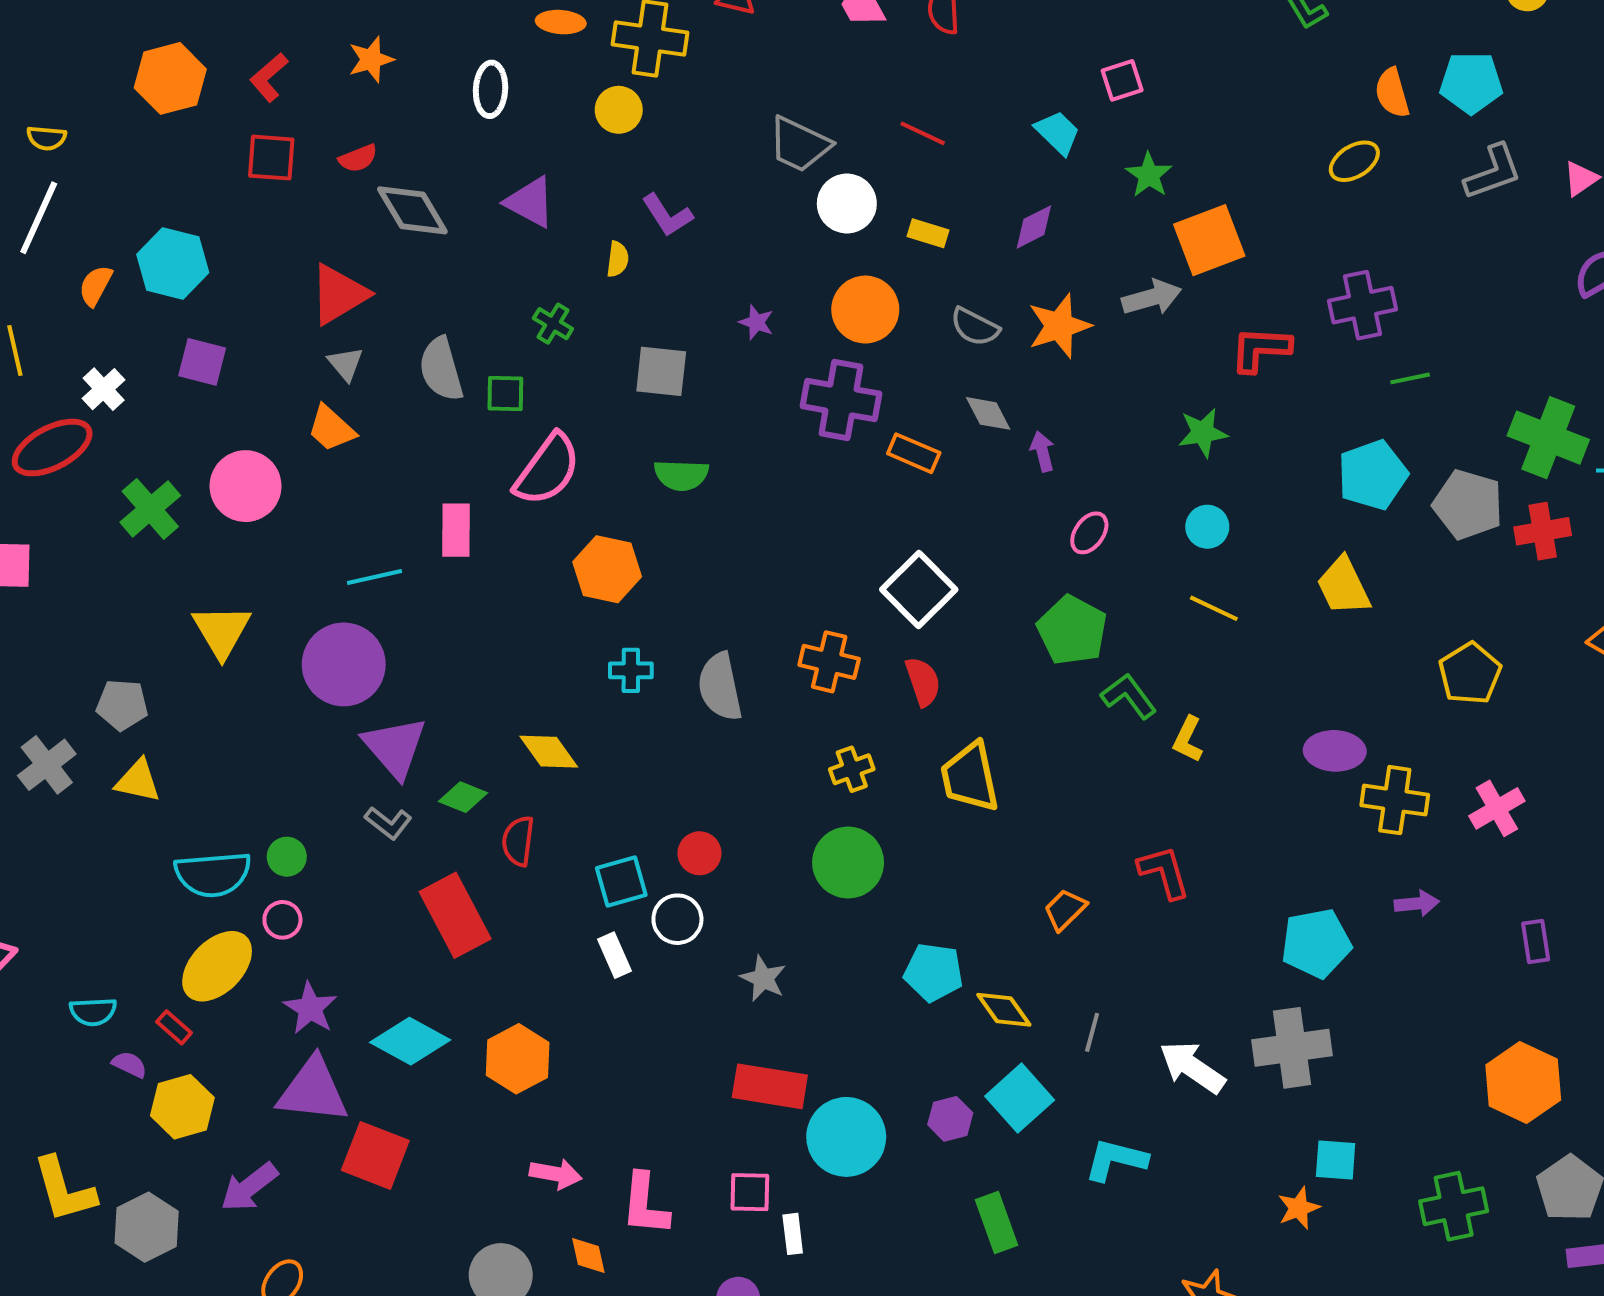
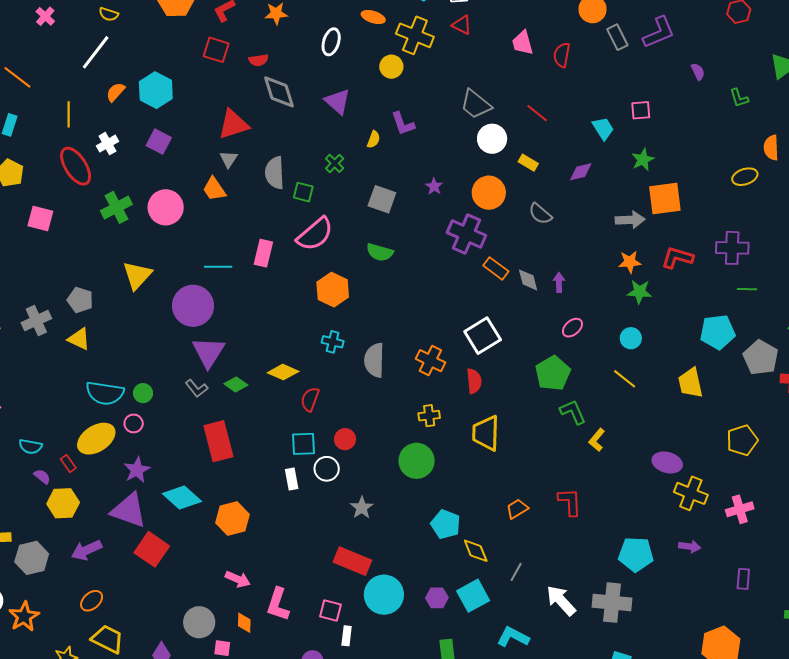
orange star: (1059, 326) -> (630, 262), moved, size x0.7
gray diamond: (988, 413) -> (528, 280), moved
red ellipse: (52, 448) -> (76, 166), turned 72
yellow diamond: (549, 752) -> (283, 372), turned -44
red semicircle: (518, 841) -> (310, 399), moved

